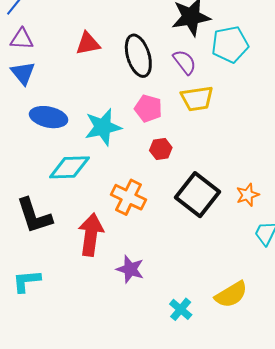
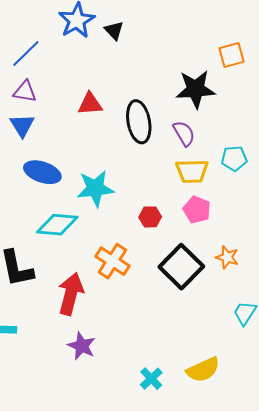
cyan pentagon: (230, 44) -> (234, 159), moved, size x0.7
pink pentagon: (148, 108) -> (197, 210), moved
orange star: (248, 195) -> (227, 257), moved, turned 30
purple star: (130, 269) -> (82, 346), moved

